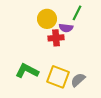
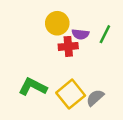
green line: (77, 13) -> (105, 34), moved
yellow square: (58, 77) -> (71, 94), turned 30

